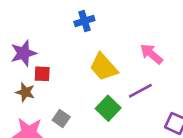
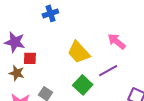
blue cross: (84, 21) -> (50, 13), moved
purple star: (23, 53) -> (15, 42), turned 30

